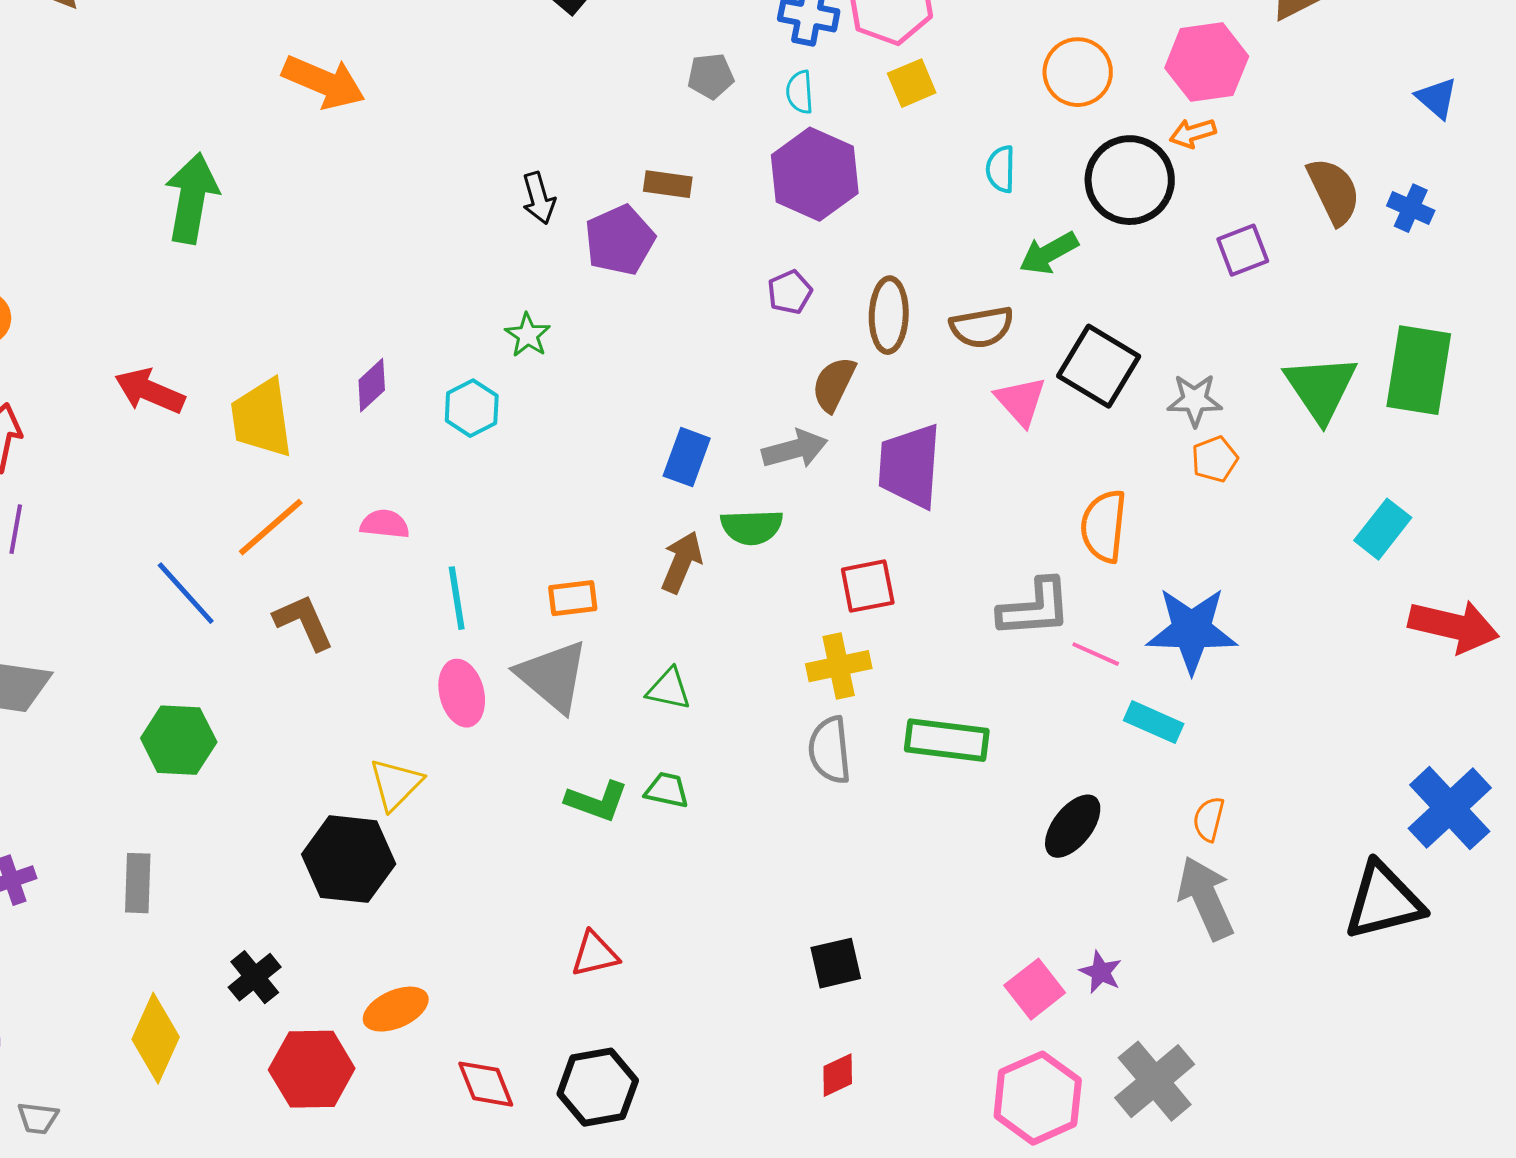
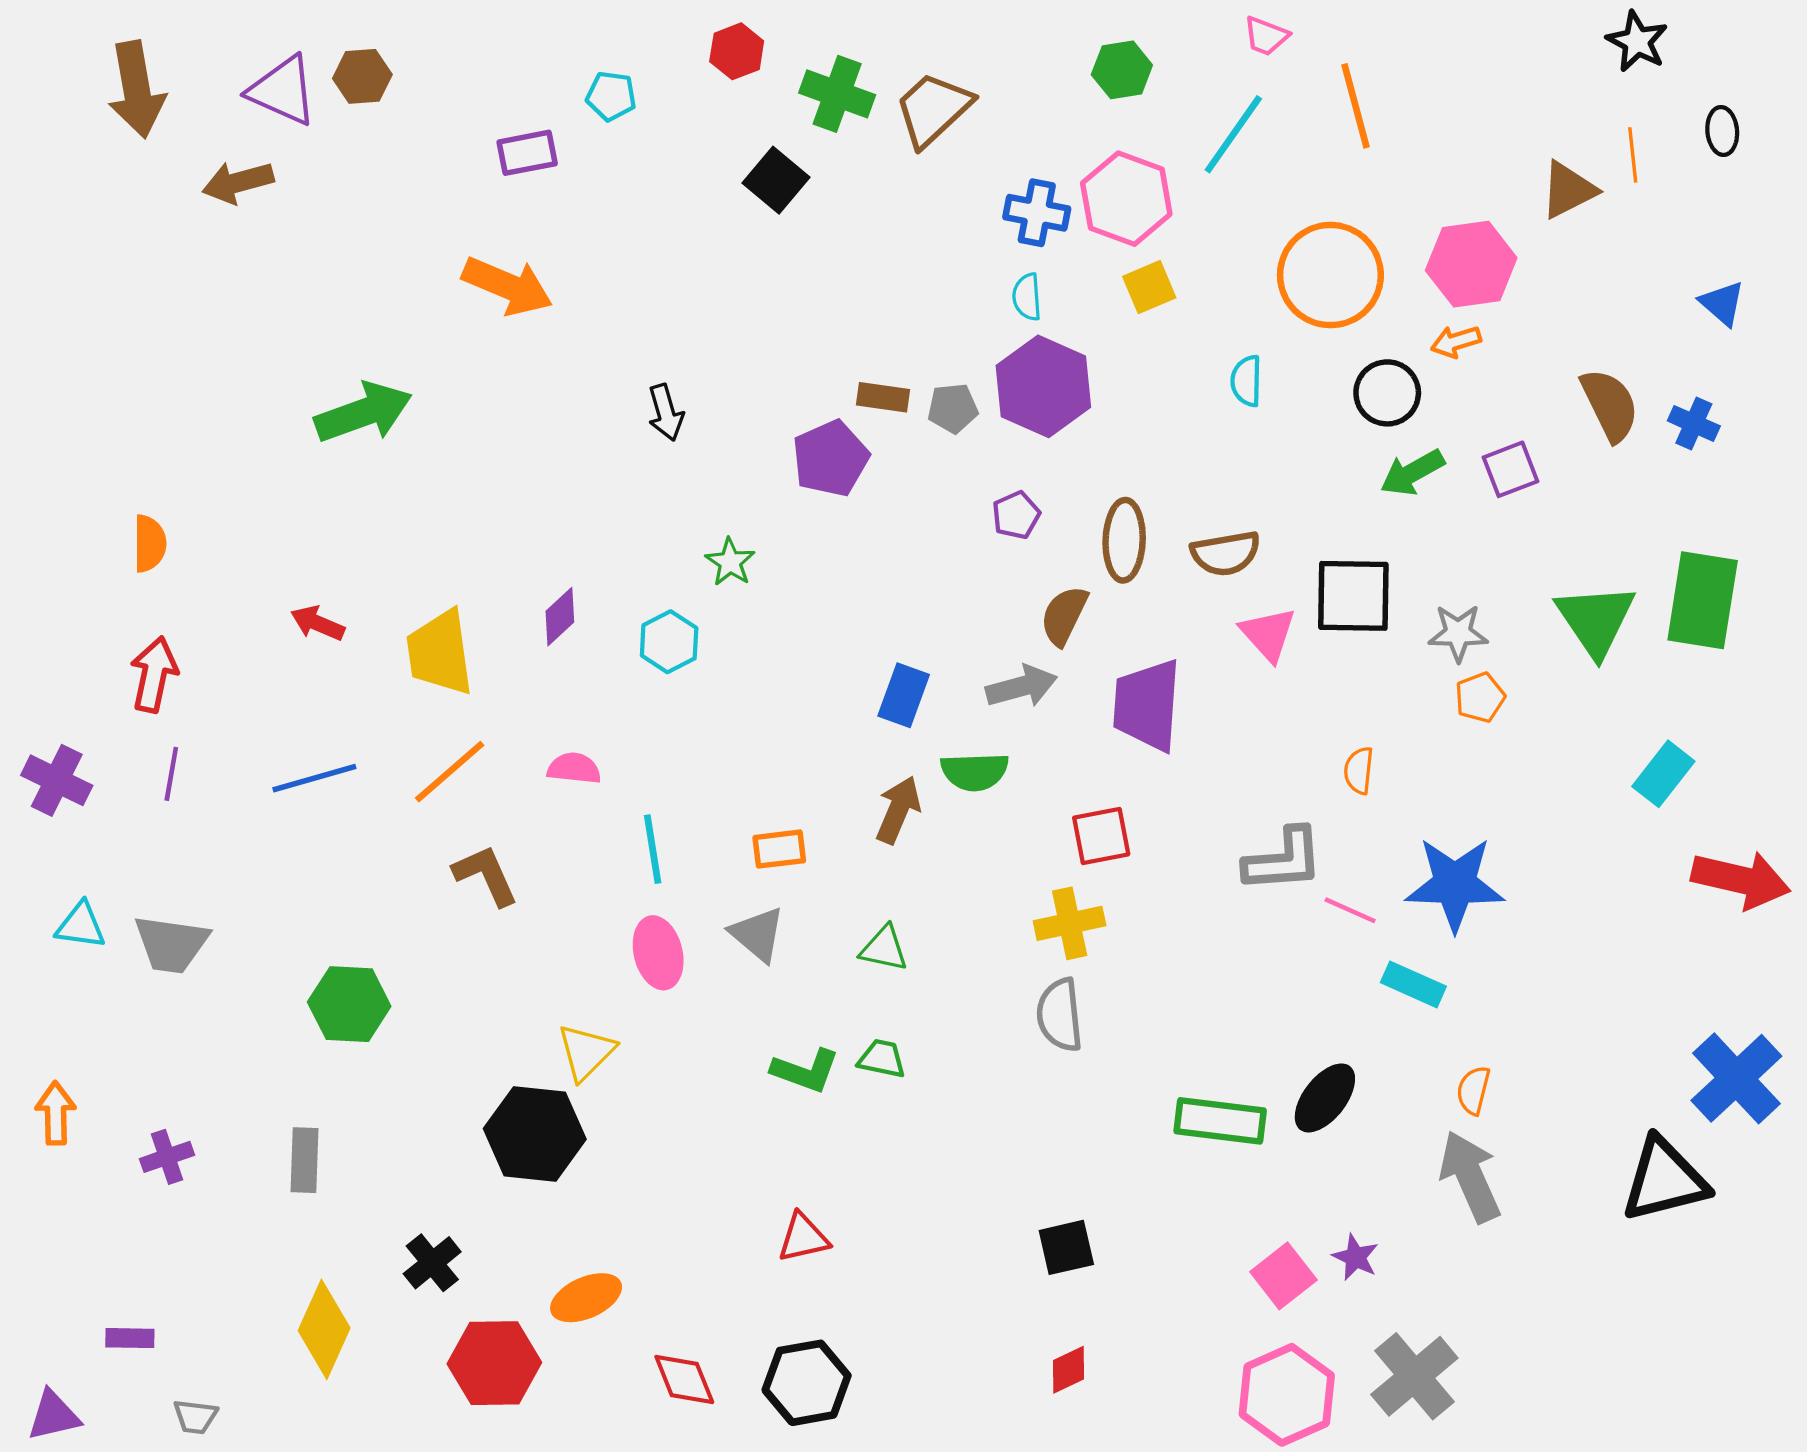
orange circle: (1078, 72) -> (1330, 275), size x1.4
gray pentagon: (711, 76) -> (953, 408), moved
black circle: (1130, 180) -> (1387, 393), size x0.7
green arrow: (192, 198) -> (363, 413), turned 60
black arrow: (539, 198) -> (666, 413), moved
green arrow: (1049, 253) -> (1412, 473), moved
black square: (1099, 366) -> (1353, 596), turned -30
red arrow: (150, 391) -> (318, 623), size x0.7
orange semicircle: (1104, 526) -> (1359, 771), size x0.6
blue line: (186, 593) -> (314, 778), moved, turned -64
gray triangle: (553, 676) -> (757, 934), size x0.7
green rectangle: (947, 740) -> (1220, 1121), moved

